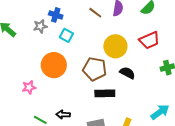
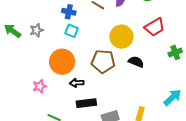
blue cross: (56, 15) -> (69, 12), moved
gray star: (40, 26) -> (37, 30), moved
black rectangle: (105, 93) -> (86, 103), moved
black arrow: (63, 115) -> (77, 83), moved

